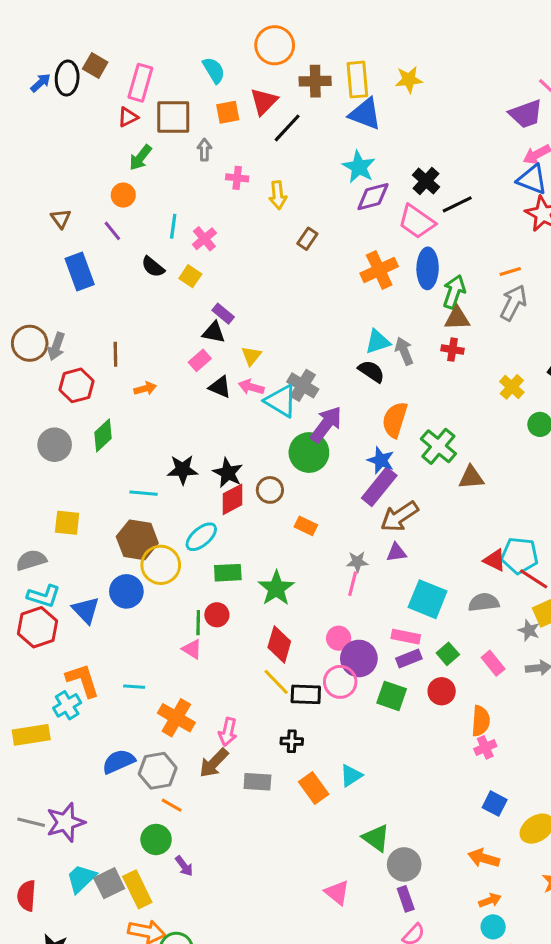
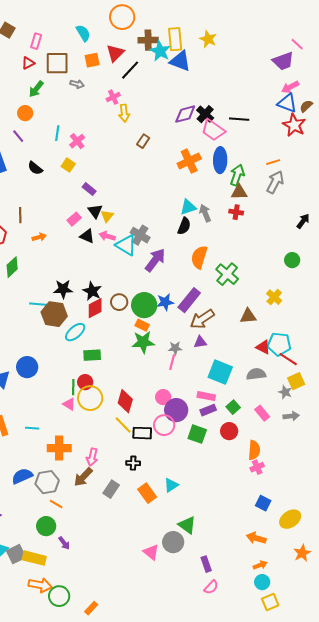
yellow star: (409, 80) -> (208, 39), turned 30
pink rectangle: (140, 83) -> (36, 41), size x0.7
gray arrow: (204, 150) -> (77, 84), turned 104
cyan star: (359, 167) -> (160, 51), moved
pink cross: (237, 178) -> (113, 97), moved, turned -32
black cross: (426, 181) -> (205, 114), moved
black line: (457, 204) -> (239, 119), turned 30
black semicircle: (153, 267) -> (35, 168), moved
black triangle: (214, 332) -> (95, 211), moved, turned 42
black semicircle: (371, 371) -> (184, 226), turned 78
yellow cross: (512, 387) -> (274, 297), moved
green circle: (309, 453) -> (144, 305), moved
blue star: (381, 460) -> (165, 302), moved, turned -30
brown triangle: (471, 477) -> (248, 316), moved
brown hexagon: (137, 540) -> (54, 314), moved
yellow circle: (161, 565) -> (90, 398), moved
green star: (276, 588) -> (143, 342), moved, turned 30
orange cross: (176, 718) -> (59, 448), turned -30
gray rectangle: (257, 782) -> (111, 489), turned -60
gray circle: (404, 864) -> (173, 542), moved
yellow rectangle: (137, 889) -> (34, 558), turned -50
pink triangle: (337, 893) -> (151, 552), moved

